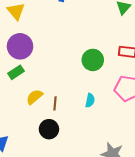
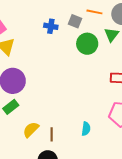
green circle: (93, 60) -> (87, 44), moved

